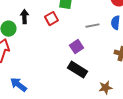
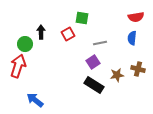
gray line: (92, 26) -> (100, 43), moved
brown star: (105, 88) -> (117, 75), moved

